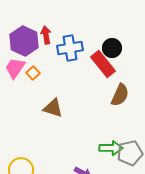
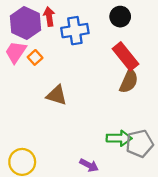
black circle: (112, 48) -> (120, 17), moved
red rectangle: (103, 64) -> (126, 56), moved

